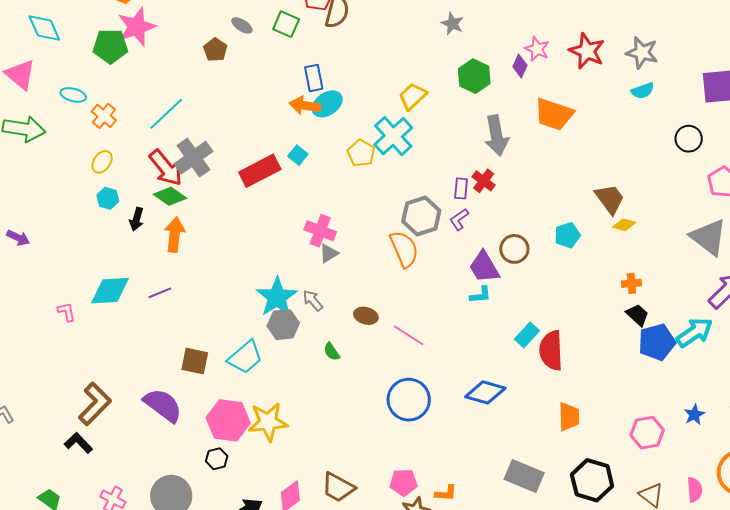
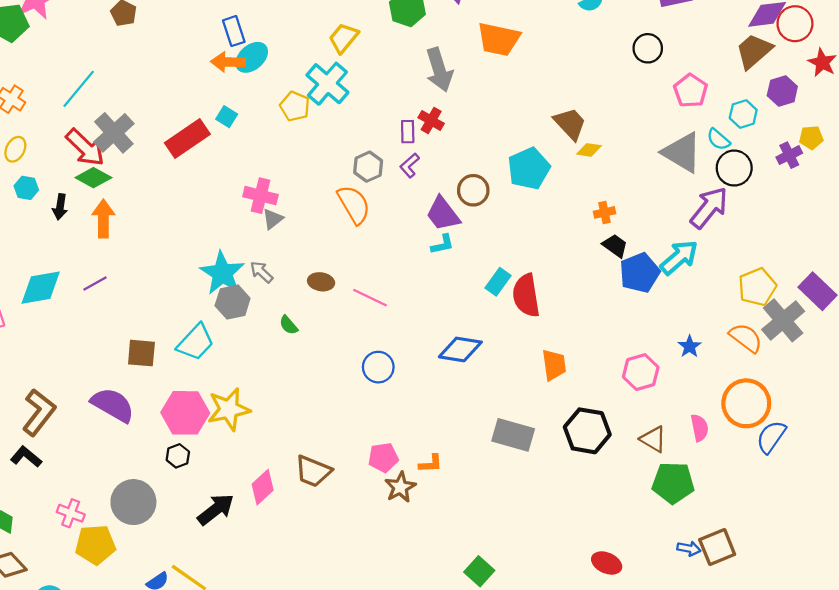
gray hexagon: (421, 216) -> (368, 167), size x0.7
cyan pentagon: (567, 235) -> (529, 169), size x1.5
blue circle: (409, 400) -> (378, 367), size x0.7

